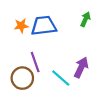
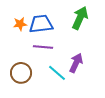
green arrow: (85, 19) -> (80, 18), size x1.6
purple line: (35, 62) -> (43, 47), moved, turned -66

